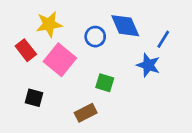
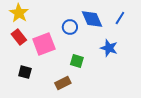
yellow star: (49, 24) -> (19, 13), moved, turned -30
blue line: (163, 39) -> (120, 18), moved
pink square: (60, 60) -> (44, 44), turned 30

